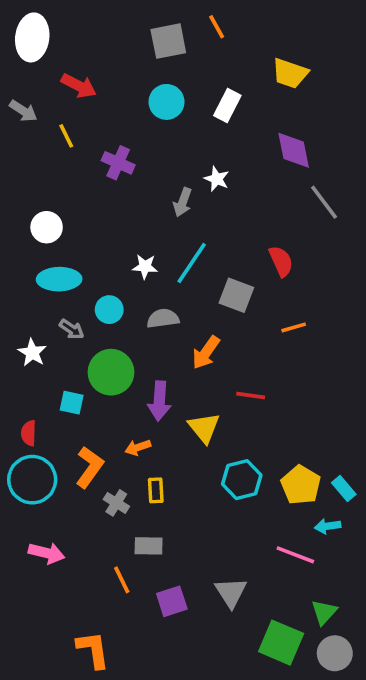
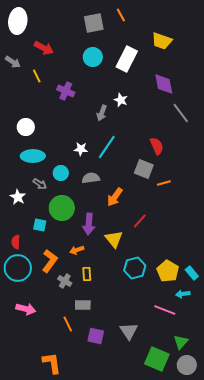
white rectangle: (227, 105) -> (127, 59), size x1.4
gray square: (236, 295) -> (144, 169), moved
red line: (251, 395) -> (140, 221), turned -56
purple square: (172, 601) -> (96, 336), turned 30

